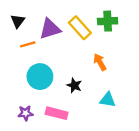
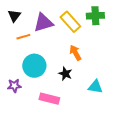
orange arrow: (100, 62) -> (75, 53), moved
purple star: (26, 113) -> (14, 86), moved

